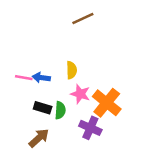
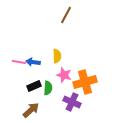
brown line: (83, 19) -> (66, 15), turned -36
orange cross: (107, 103) -> (85, 82), turned 35
black rectangle: (43, 108) -> (34, 86), turned -40

